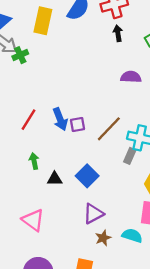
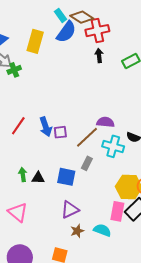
purple semicircle: (131, 77) -> (105, 122), moved
gray rectangle: (130, 156) -> (87, 163), moved
green arrow: (34, 161) -> (23, 175), moved
blue square: (87, 176) -> (66, 177), turned -36

